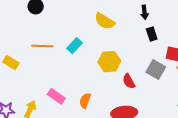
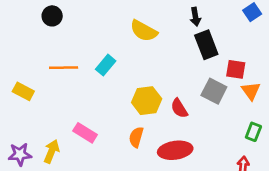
black rectangle: (152, 34) -> (206, 45), size x1.5
yellow hexagon: (109, 62) -> (147, 101), moved
orange semicircle: (85, 101) -> (136, 137), moved

